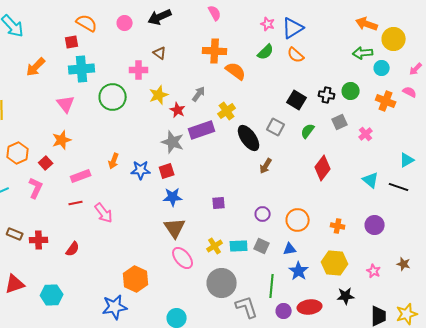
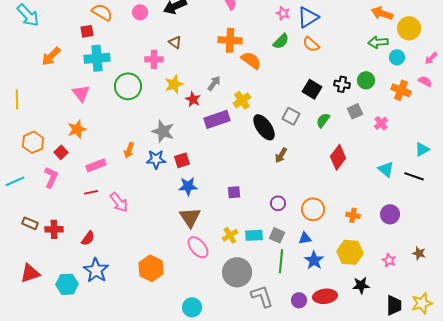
gray star: (173, 142) -> (163, 131), moved
green line: (272, 286) -> (281, 261), moved
blue star: (115, 307) -> (96, 270), moved, turned -30

